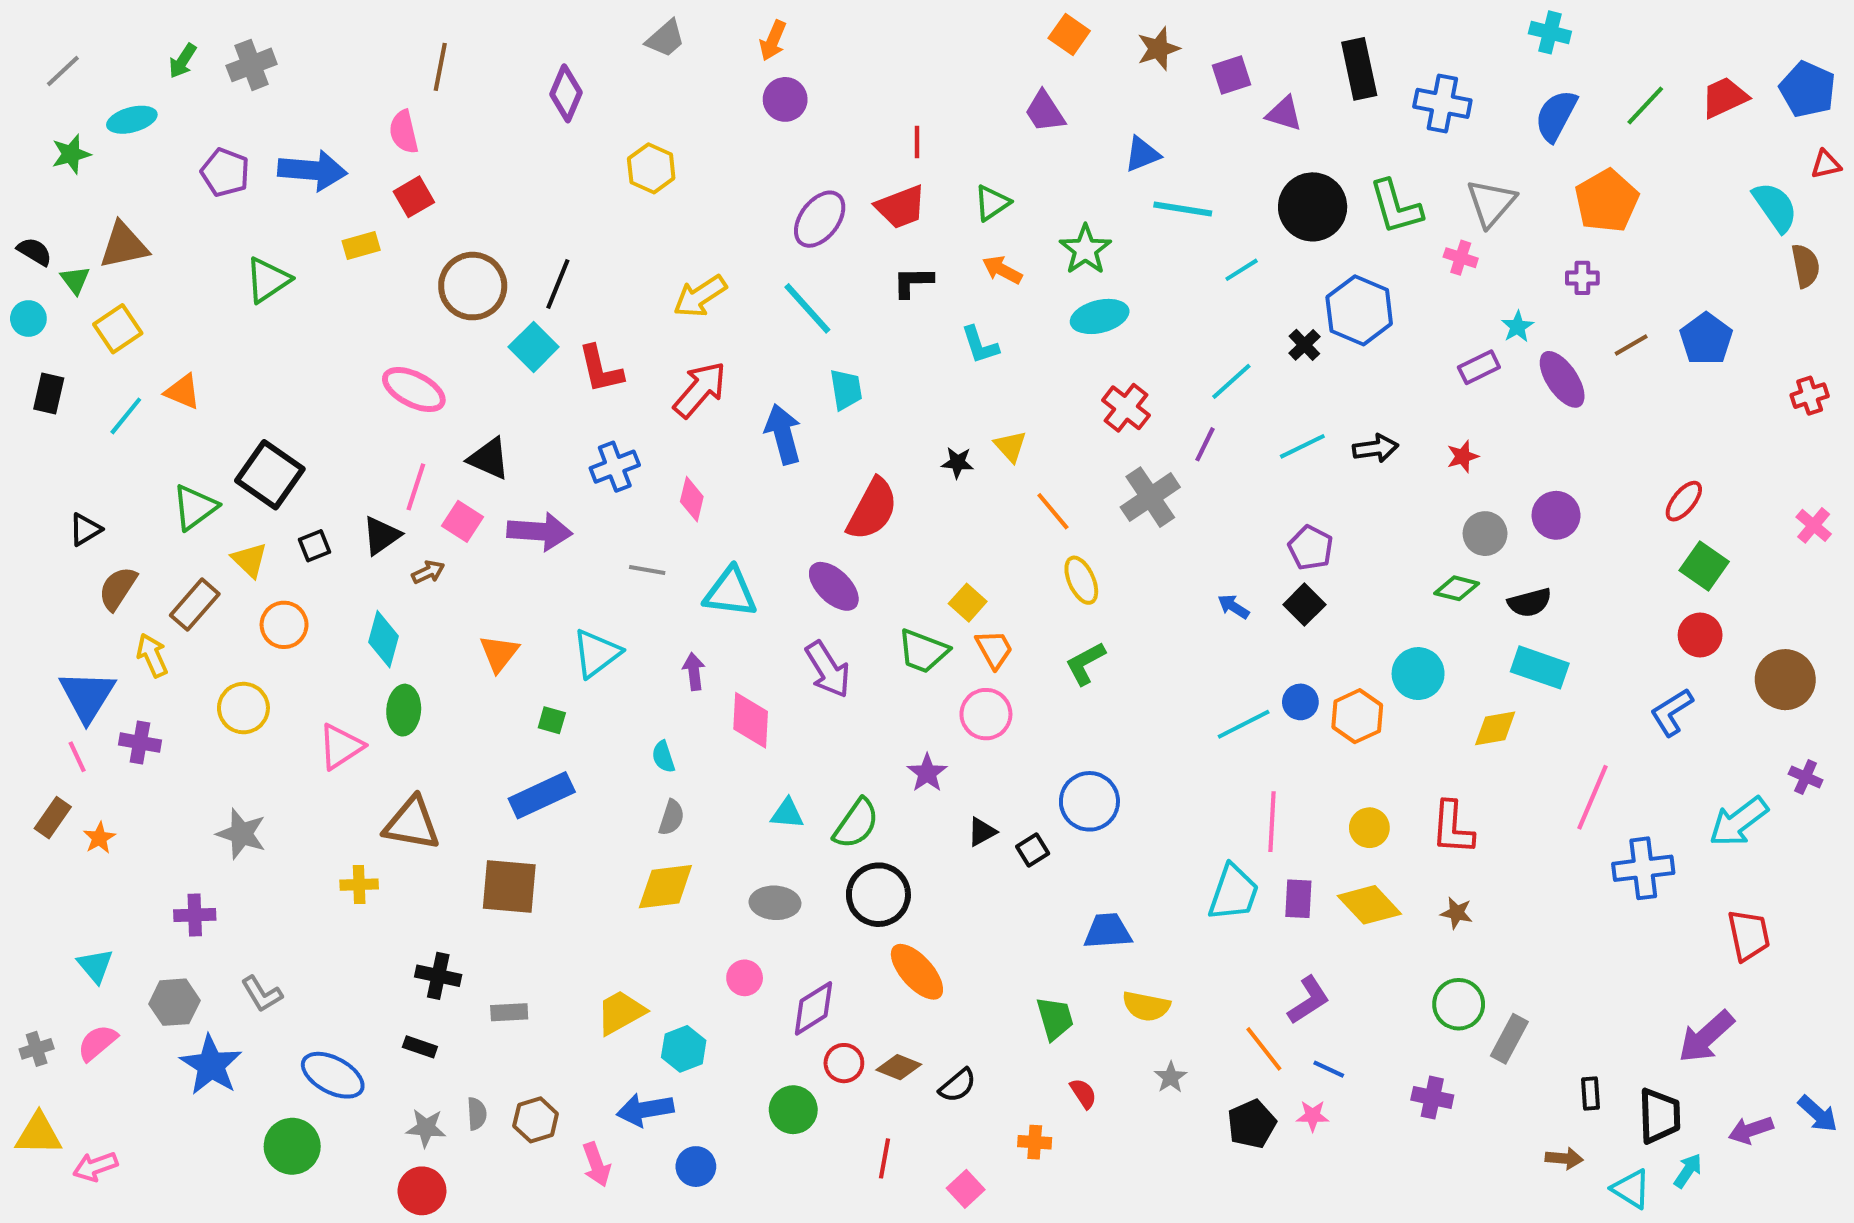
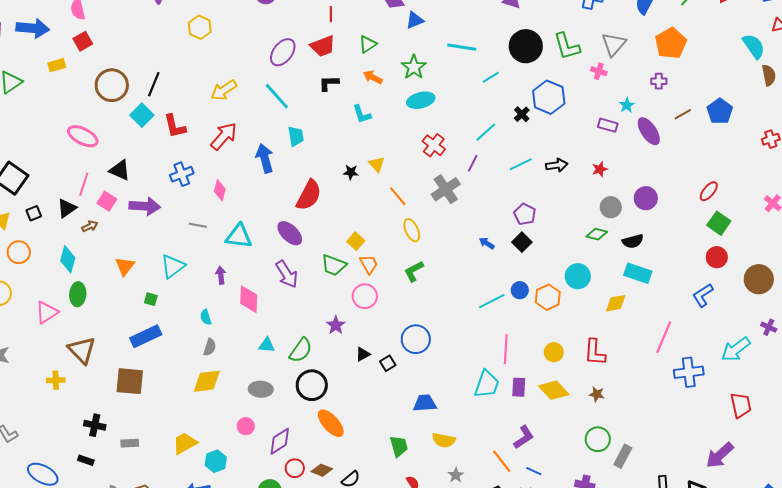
blue triangle: (1142, 154) -> (415, 20), moved
purple rectangle: (1479, 367) -> (608, 125), turned 42
brown triangle: (412, 824) -> (82, 350), turned 36

